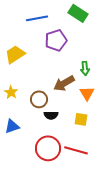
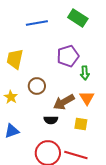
purple pentagon: (56, 40) -> (68, 56), moved
yellow trapezoid: (15, 54) -> (15, 59), turned -45
brown arrow: (64, 83) -> (64, 102), moved
brown circle: (39, 99) -> (37, 86), moved

